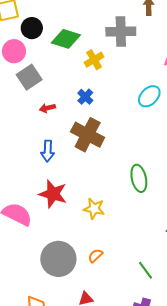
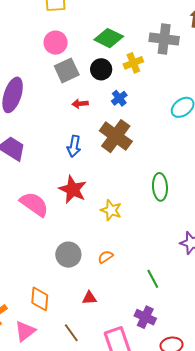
black circle: (32, 28) -> (101, 69), moved
gray circle: (58, 259) -> (68, 255), size x0.7

